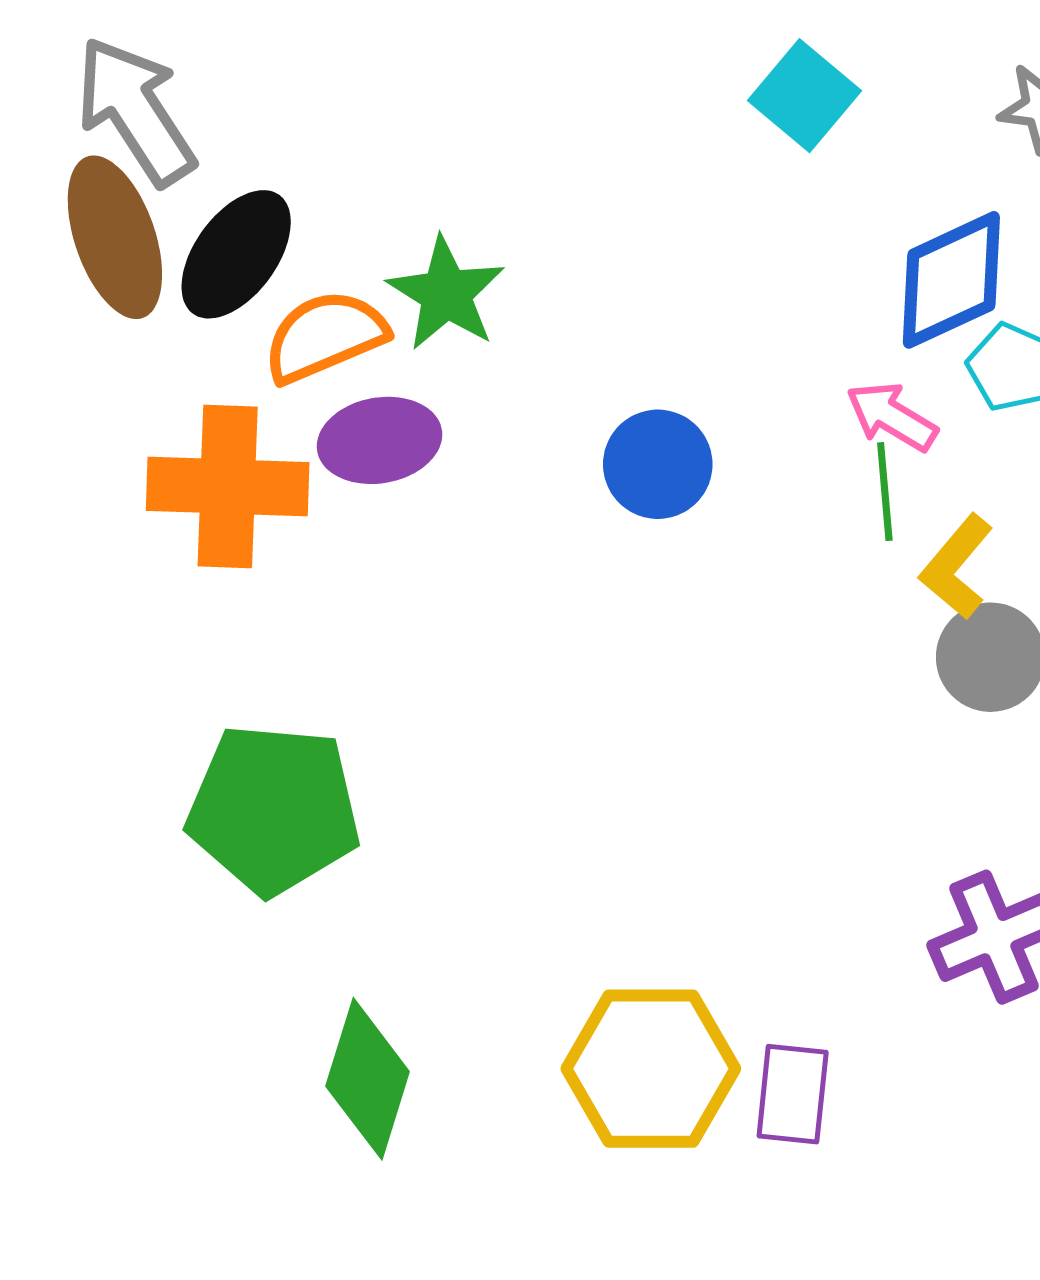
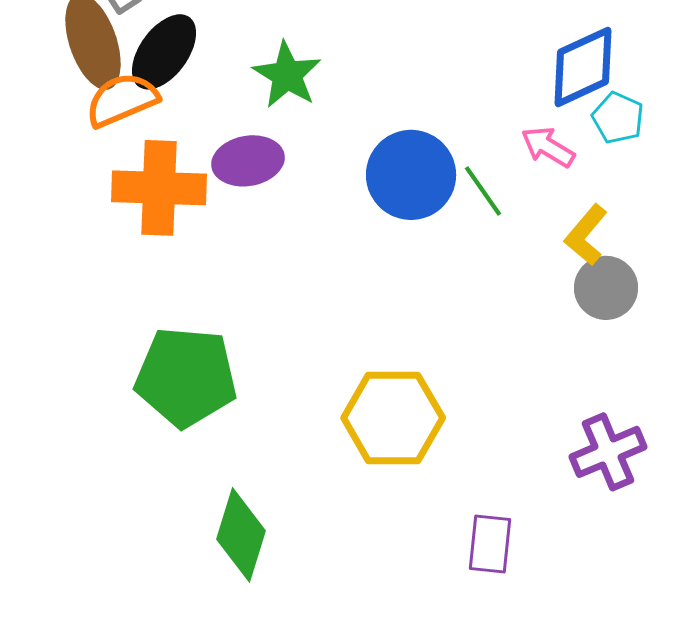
orange semicircle: (325, 336) -> (122, 100), moved
blue circle: (658, 464) -> (411, 175), size x1.4
green line: (885, 492) -> (483, 191), moved, turned -30
yellow hexagon: (651, 1069) -> (393, 418), moved

